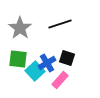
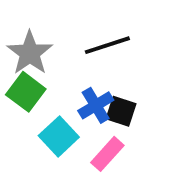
green square: (18, 59) -> (26, 92), moved, turned 30
blue cross: (47, 63) -> (96, 105), moved

